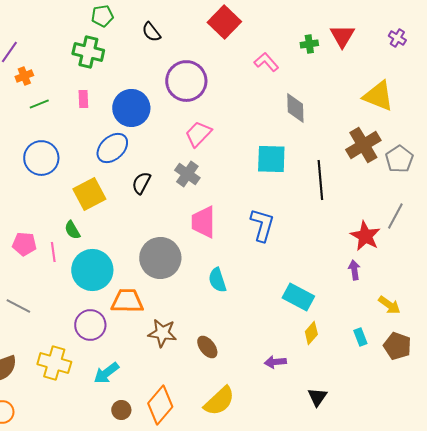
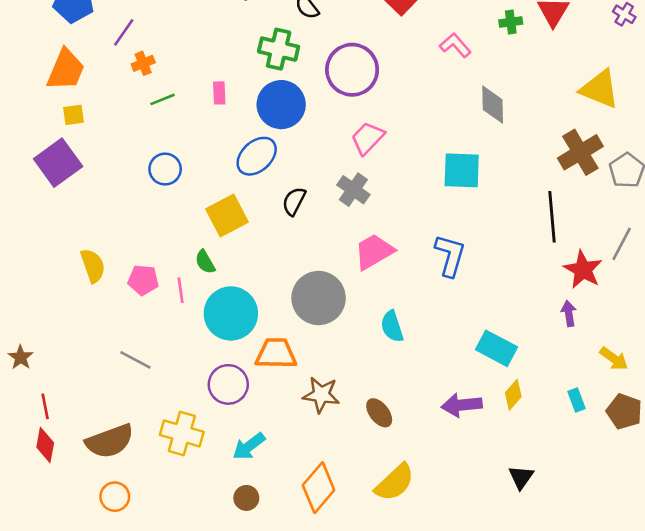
green cross: (88, 52) -> (279, 49), moved
blue circle: (41, 158) -> (165, 169), size x0.7
black line: (320, 180) -> (552, 217), moved
pink trapezoid: (203, 222) -> (374, 252), turned 60
purple arrow: (275, 362) -> (462, 405), moved, size x1.4
brown circle: (121, 410) -> (246, 498), moved

